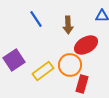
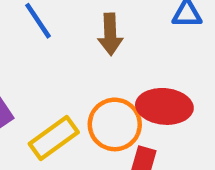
red ellipse: (86, 45) -> (164, 106), moved, turned 35

